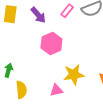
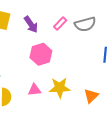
pink triangle: (56, 90) -> (34, 90), moved

